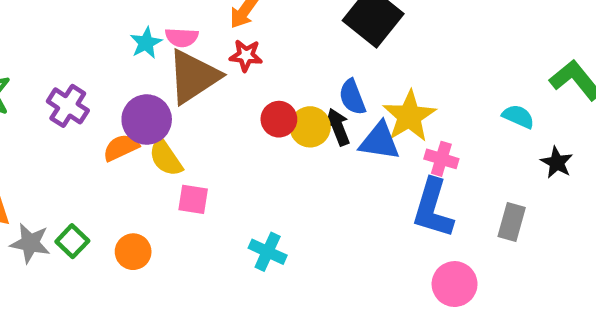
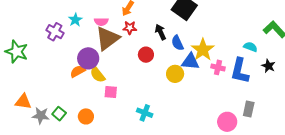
cyan star: (146, 43) -> (75, 20), moved
purple cross: (68, 106) -> (55, 32), moved
yellow circle: (310, 127) -> (175, 74), moved
black arrow: (338, 127) -> (160, 32), moved
blue L-shape: (433, 208) -> (240, 71), moved
gray rectangle: (512, 222) -> (249, 109), moved

